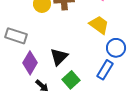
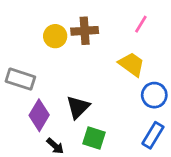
blue rectangle: (105, 70) -> (153, 135), moved
green square: (71, 80) -> (94, 138), turned -30

